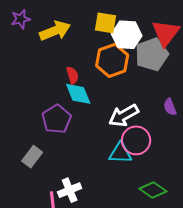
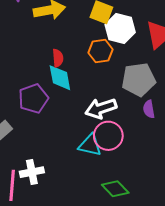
gray pentagon: (152, 54) -> (139, 79), moved
orange hexagon: (112, 60) -> (101, 51), size x0.7

